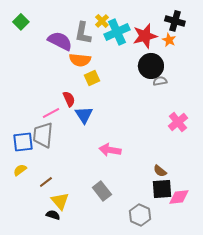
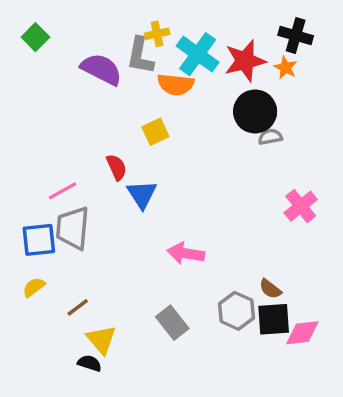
yellow cross: (102, 21) -> (157, 34), moved, turned 32
cyan cross: (117, 32) -> (198, 54), turned -30
orange semicircle: (80, 60) -> (176, 84), moved
pink line: (51, 113) -> (62, 191), moved
gray hexagon: (140, 215) -> (236, 311), moved

